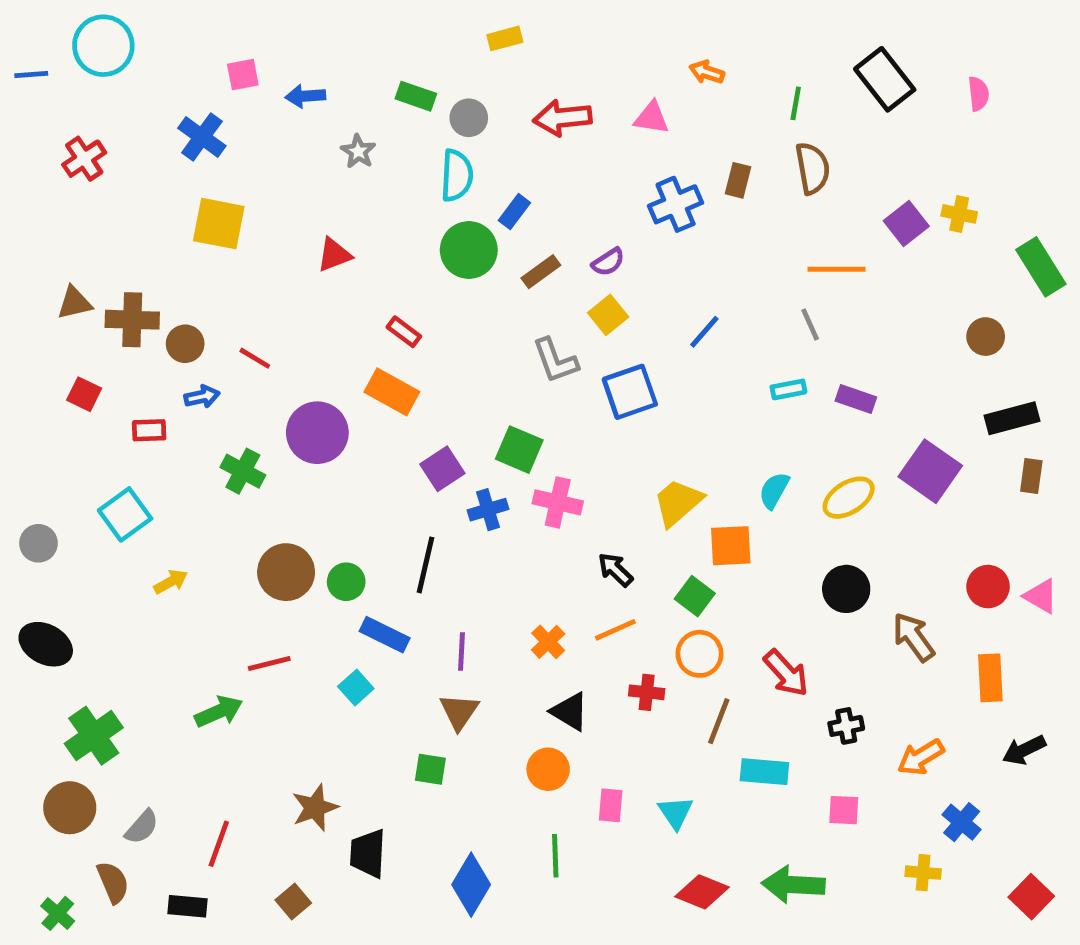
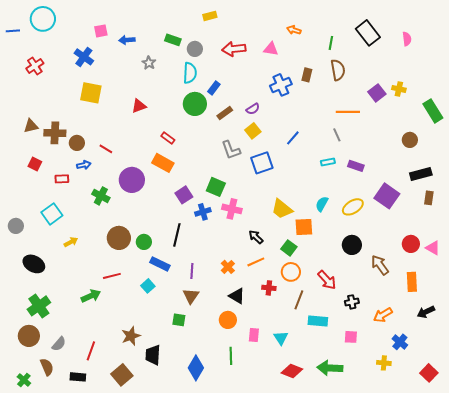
yellow trapezoid: (678, 502) -> (282, 209), turned -100
black ellipse: (46, 644) -> (34, 264), moved
brown square: (293, 901) -> (122, 375), size x1.5

